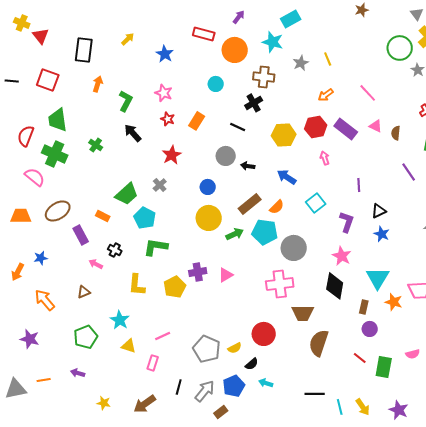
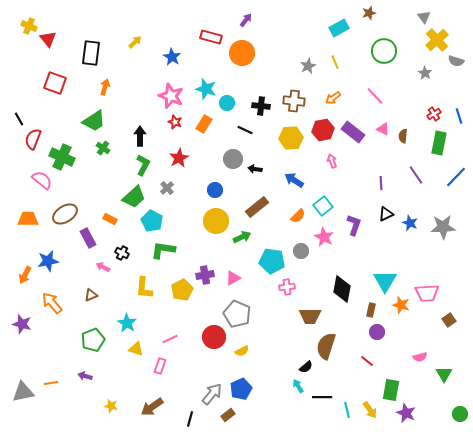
cyan rectangle: (291, 19) -> (339, 28), moved
cyan star: (273, 42) -> (206, 89), moved
green circle: (400, 48) -> (384, 51), moved
brown cross: (264, 77) -> (294, 101), moved
black line: (12, 81) -> (19, 119), moved, turned 56
cyan circle: (216, 84) -> (227, 103), moved
pink star: (164, 93) -> (171, 96), size x1.4
green L-shape: (126, 101) -> (143, 165), moved
black cross: (254, 103) -> (261, 106), turned 36
green trapezoid: (58, 120) -> (94, 121), moved, turned -115
black arrow: (133, 133) -> (140, 136), turned 42
purple line: (359, 185) -> (381, 183), moved
orange semicircle: (277, 207) -> (298, 216), moved
cyan pentagon: (265, 232) -> (272, 261), moved
blue star: (382, 234) -> (410, 223), moved
gray circle: (294, 248) -> (301, 251), size x0.6
pink star: (342, 256) -> (324, 237), moved
blue star: (41, 258) -> (48, 261), size x1.5
pink cross: (280, 284) -> (287, 287), size x0.6
red circle: (264, 334) -> (214, 337), moved
purple star: (30, 339) -> (22, 324), moved
gray pentagon: (207, 349) -> (237, 314), moved
black semicircle: (252, 364) -> (306, 367), moved
green rectangle: (384, 367) -> (391, 390), moved
cyan arrow: (266, 383) -> (298, 386), moved, turned 40
black line: (179, 387) -> (190, 419), moved

